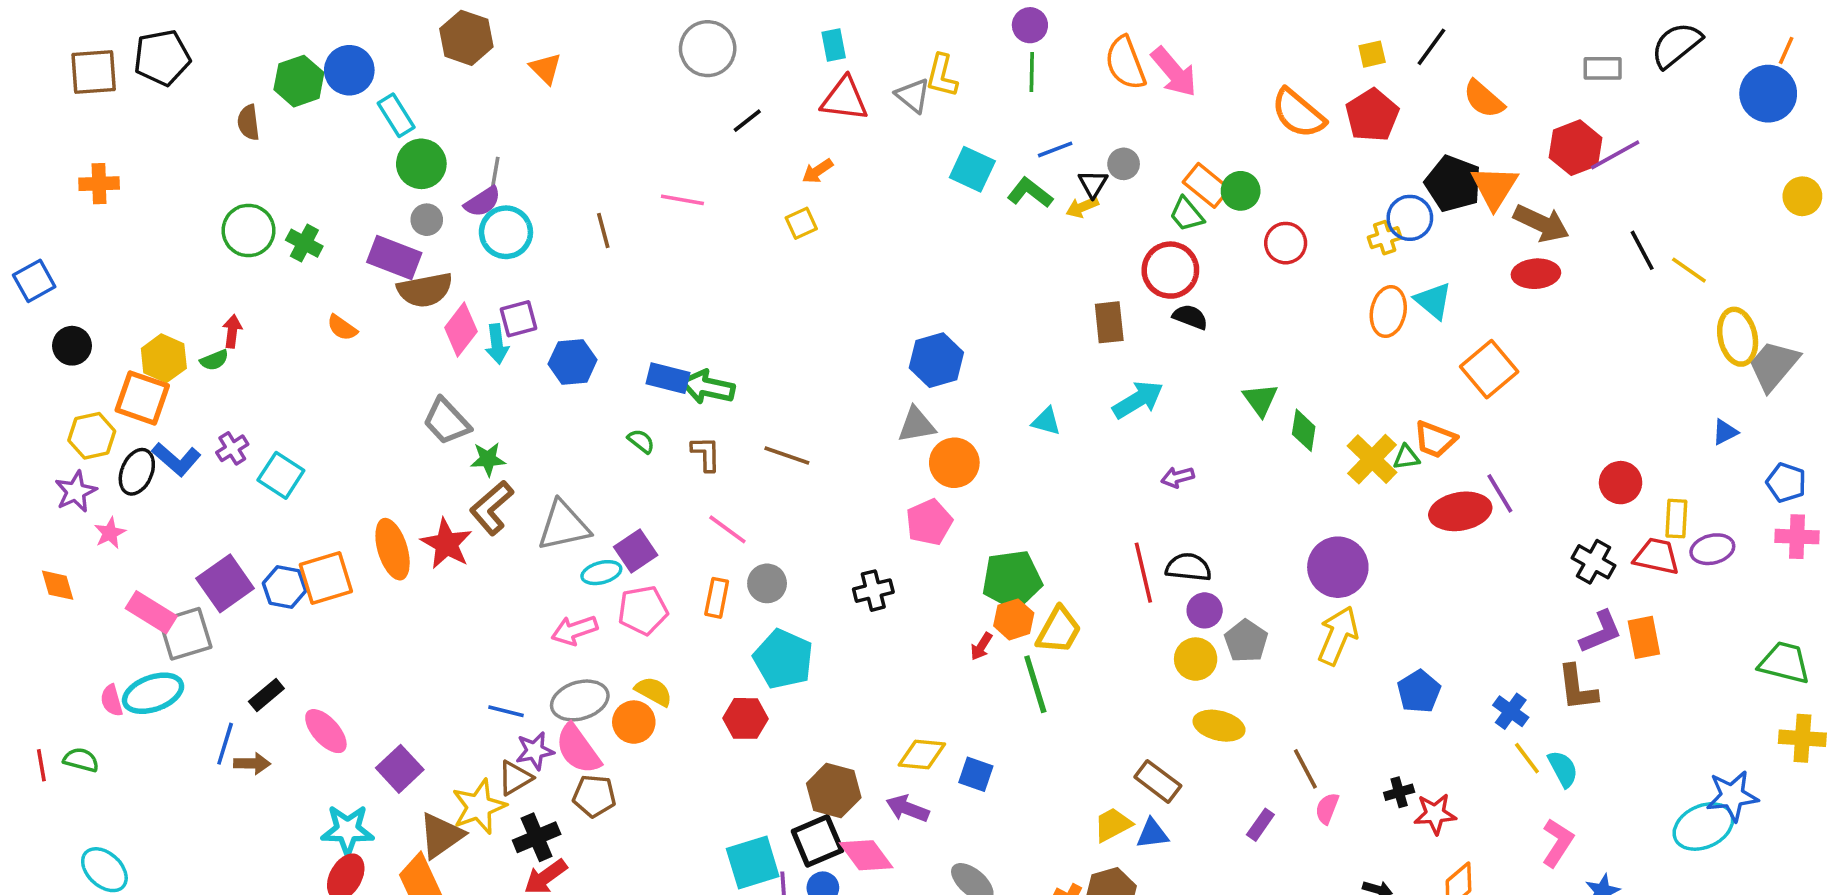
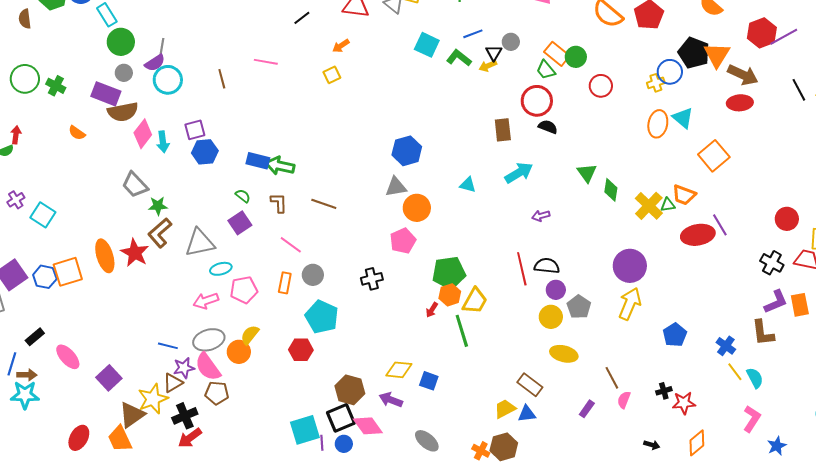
purple square: (519, 319) -> (195, 130), moved
purple square: (636, 551) -> (240, 223), moved
yellow semicircle: (654, 691) -> (250, 335), turned -80
cyan star: (348, 830) -> (25, 395), moved

